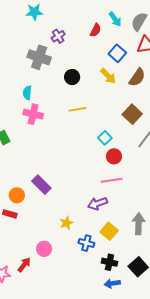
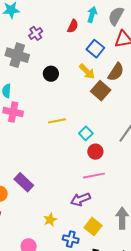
cyan arrow: (115, 19) -> (92, 14), turned -126
yellow line: (77, 109) -> (57, 121), moved
brown square: (132, 114) -> (101, 91), moved

